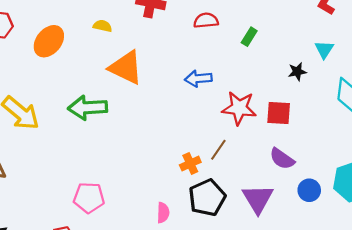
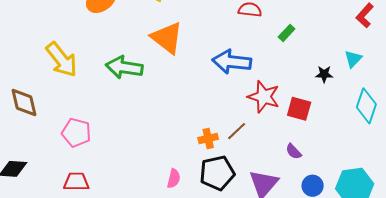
blue arrow: (198, 79) -> (232, 62), size x1.5
purple semicircle: (282, 159) -> (294, 152), size x0.7
pink pentagon: (89, 198) -> (76, 133), moved

